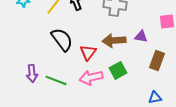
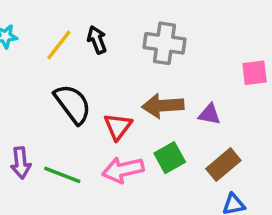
purple triangle: (141, 36) -> (210, 114), moved
brown rectangle: (157, 60) -> (223, 165), moved, turned 30

